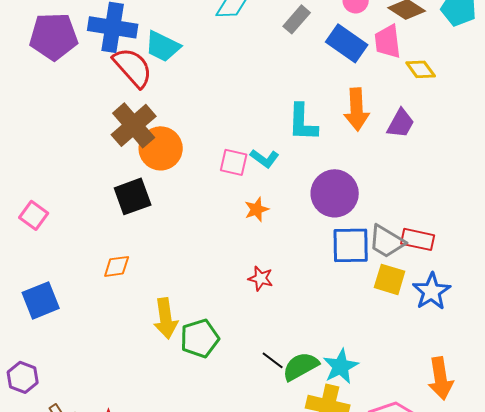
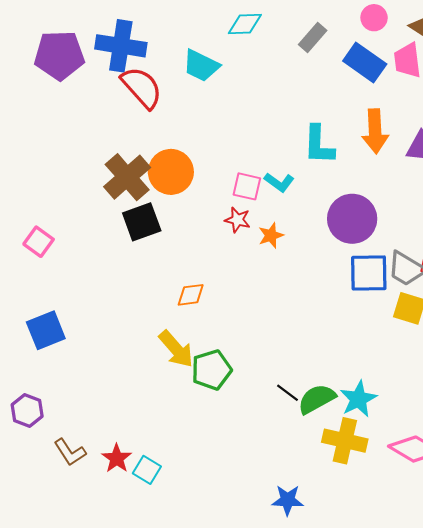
cyan trapezoid: (163, 46) -> (201, 66), moved
brown cross: (134, 125) -> (127, 177), moved
orange diamond: (117, 266) -> (191, 295), moved
red star: (261, 278) -> (238, 220), moved
yellow arrow: (166, 318) -> (176, 349), turned -33

